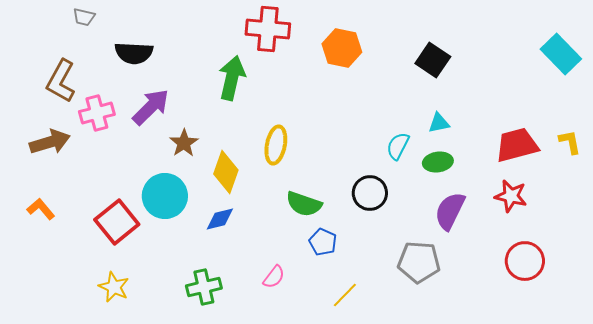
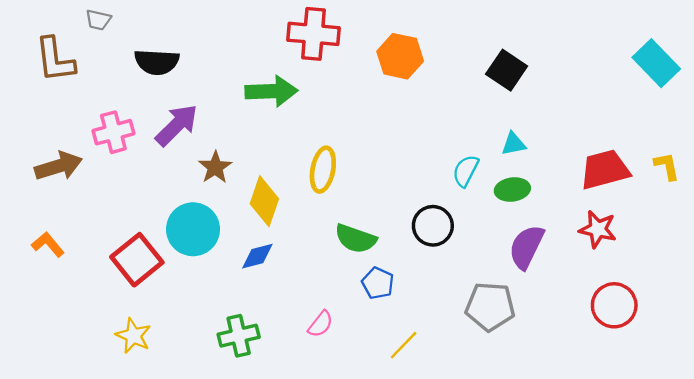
green arrow: (232, 78) -> (271, 91), turned 75
brown L-shape: (61, 81) -> (55, 60), moved, turned -36

